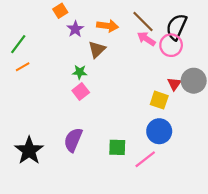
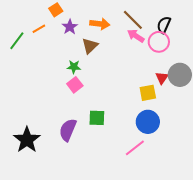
black semicircle: (176, 27) -> (164, 25), size x0.7
orange line: (23, 67) -> (39, 29), moved
yellow square: (159, 100) -> (148, 93), turned -30
green square: (117, 147) -> (97, 118), moved

